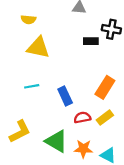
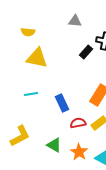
black rectangle: (91, 41) -> (86, 52), turned -48
green triangle: (56, 141) -> (54, 145), size x0.7
orange star: (83, 149) -> (79, 152), turned 30

